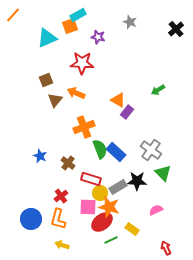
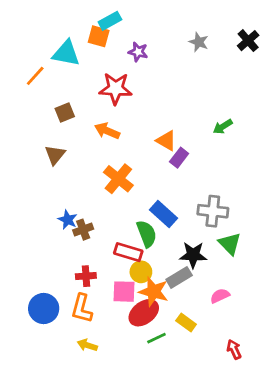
orange line: (13, 15) -> (35, 76), moved
gray star: (130, 22) -> (199, 42), moved
orange square: (70, 26) -> (99, 36), turned 35
cyan triangle: (47, 38) -> (66, 53), turned 35
brown triangle: (55, 100) -> (55, 155), moved
orange cross: (84, 127) -> (118, 179), turned -30
green semicircle: (100, 149) -> (147, 234), moved
gray cross: (151, 150) -> (213, 211), turned -30
blue star: (40, 156) -> (68, 220), moved
brown cross: (68, 163) -> (83, 230), moved, turned 32
gray rectangle: (118, 187) -> (179, 277), moved
red cross: (61, 196) -> (86, 276), turned 32

